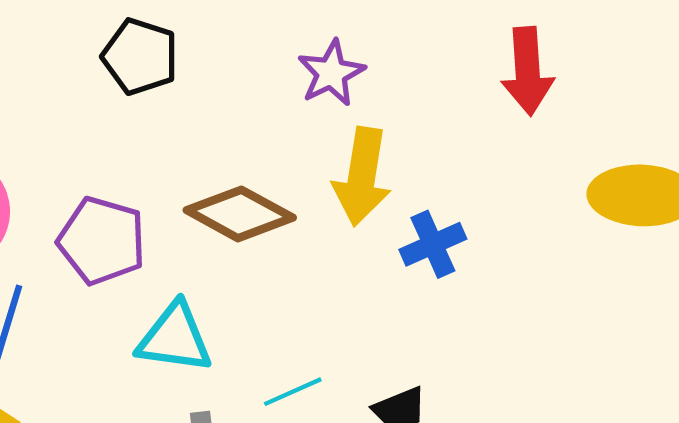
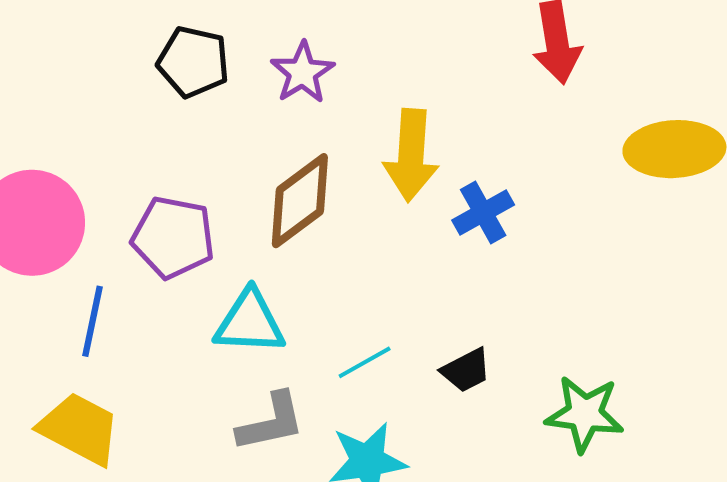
purple star: (331, 73) -> (302, 73), moved
brown diamond: (240, 214) -> (300, 201), turned -60

